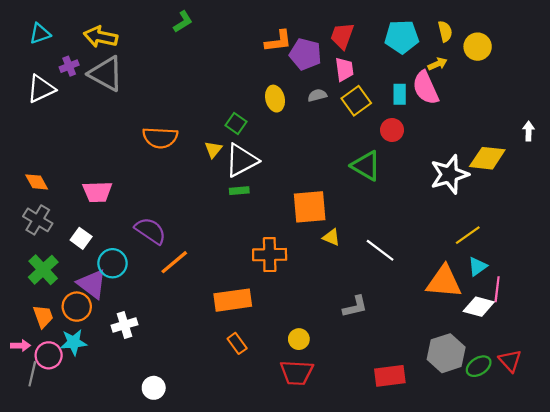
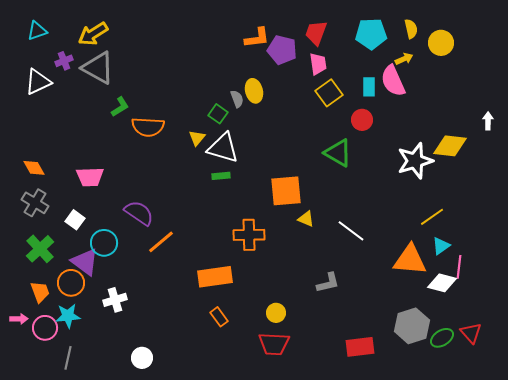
green L-shape: (183, 22) -> (120, 107), moved
yellow arrow: (101, 37) -> (93, 34), turned -44
gray semicircle: (317, 95) -> (237, 99), moved, turned 84
white triangle: (241, 160) -> (223, 148), turned 44
gray line: (32, 374) -> (68, 358), moved

